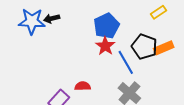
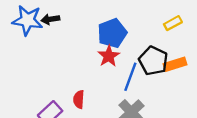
blue line: (126, 62) -> (130, 77), turned 45
red semicircle: (83, 86) -> (79, 99), turned -91

